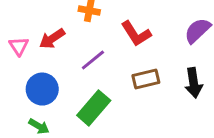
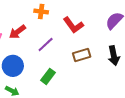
green rectangle: (94, 108) -> (48, 76), size x0.7

